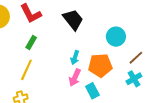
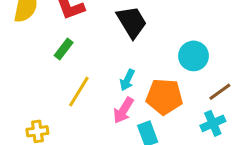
yellow line: (26, 70) -> (79, 92), moved

